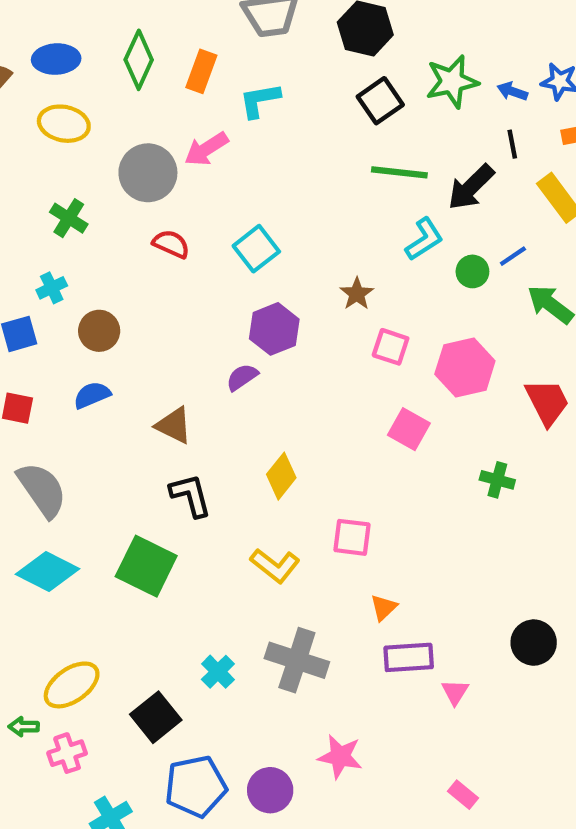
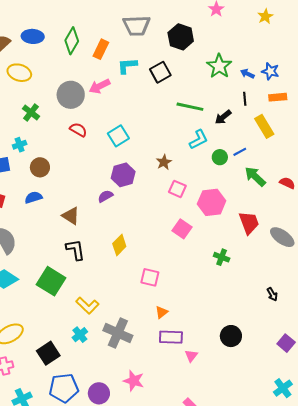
green star: (452, 82) -> (219, 66), turned -30
black square: (380, 101) -> (160, 72), moved
yellow ellipse: (64, 124) -> (19, 73), moved
black arrow: (471, 187) -> (223, 117), size x0.7
yellow L-shape: (275, 566) -> (87, 306), moved

